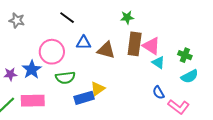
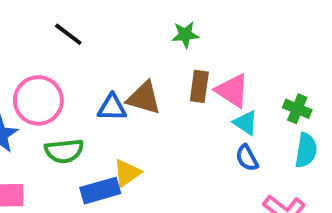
blue triangle: (83, 43) -> (112, 108), moved
brown rectangle: (135, 44) -> (199, 86), size x0.7
cyan semicircle: (190, 76) -> (306, 150), turned -54
blue semicircle: (159, 92) -> (247, 158), moved

